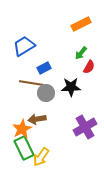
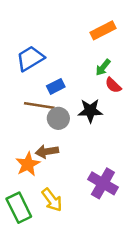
red semicircle: (89, 67) -> (113, 85), turned 104
purple cross: (85, 127) -> (103, 183), moved, turned -30
green rectangle: (24, 148) -> (19, 208), moved
yellow arrow: (41, 157) -> (52, 200), turned -72

